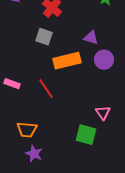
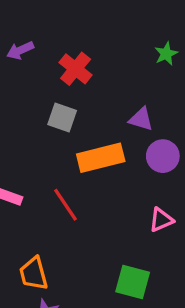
pink triangle: (103, 113) -> (161, 220), moved, turned 42
orange trapezoid: (27, 130) -> (34, 274), turned 70

